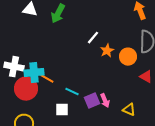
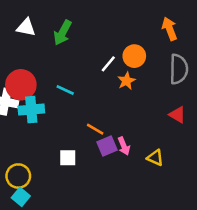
orange circle: (128, 57) -> (134, 56), moved
orange line: (47, 79) -> (95, 129), moved
red circle: (26, 89) -> (21, 85), moved
cyan line: (72, 92) -> (65, 90), moved

